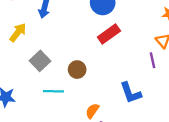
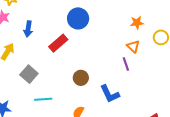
red rectangle: (109, 34) -> (58, 43), moved
brown circle: (77, 70) -> (81, 78), moved

